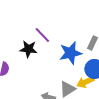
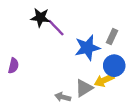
black star: (28, 49) -> (40, 18), moved

